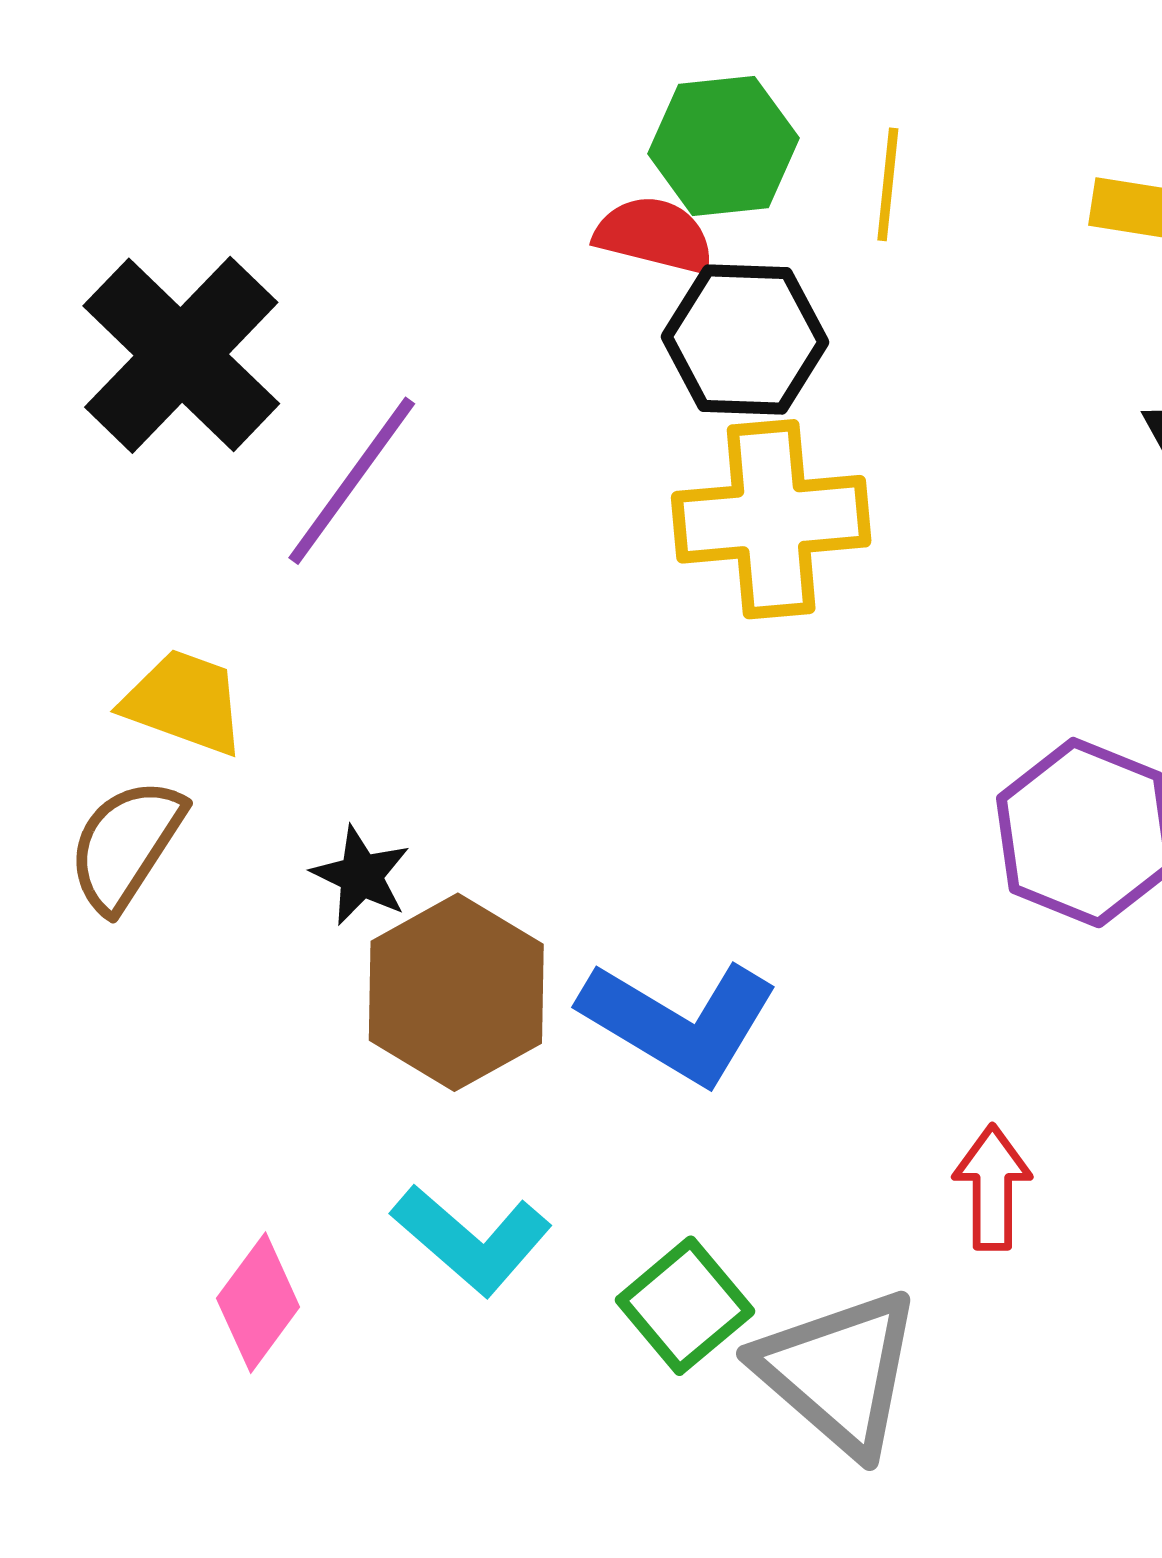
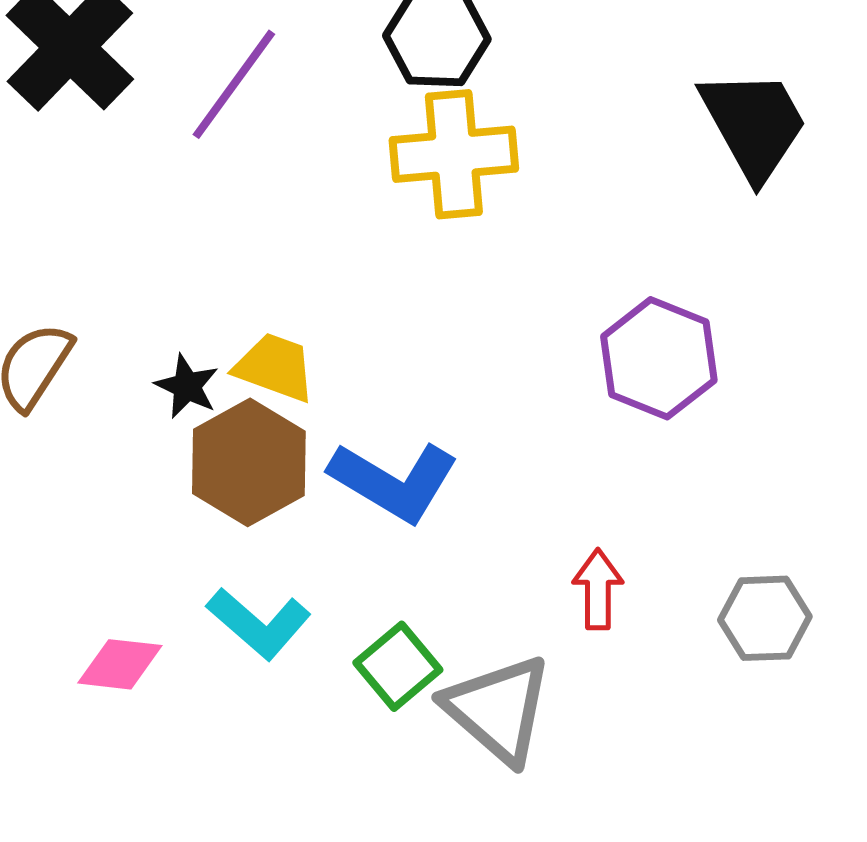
purple line: (352, 481) -> (234, 84), moved
yellow trapezoid: (184, 702) -> (275, 367), moved
pink diamond: (258, 1303) -> (120, 664), turned 60

